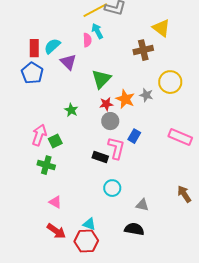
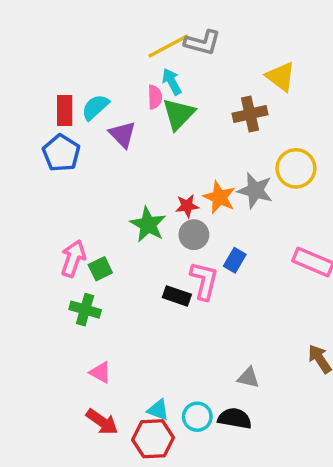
green triangle: (101, 79) -> (179, 114), moved
gray star: (146, 95) -> (255, 190), size x1.5
green star: (71, 110) -> (148, 225), moved, size x1.5
cyan circle: (112, 188) -> (197, 417), moved

